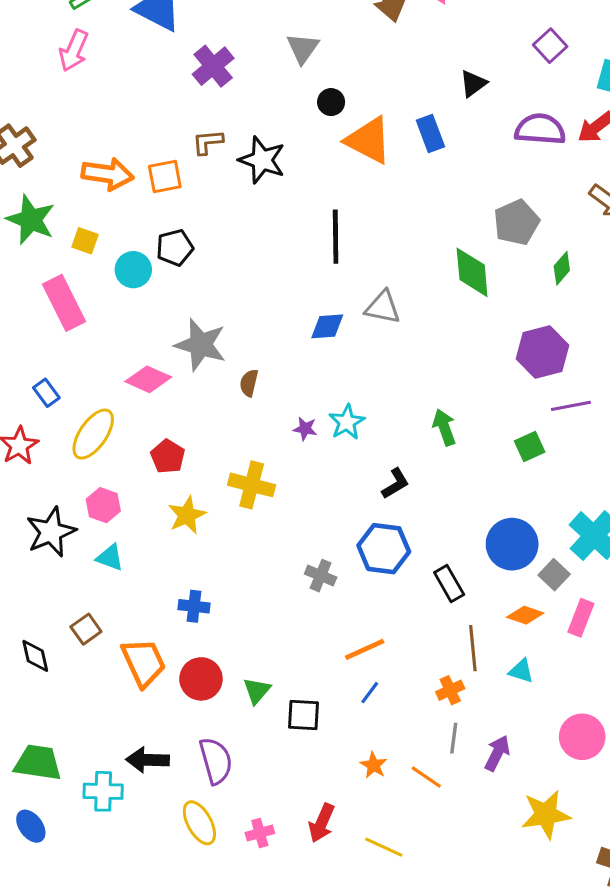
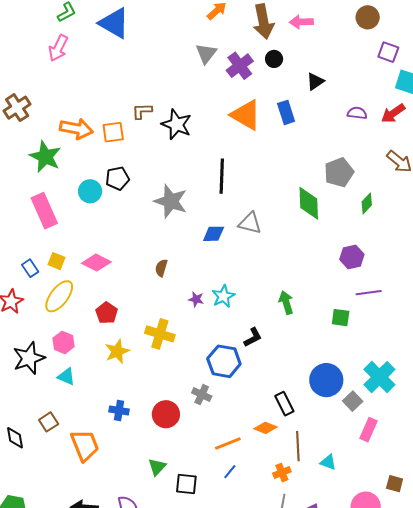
purple square: (550, 46) -> (388, 52), moved, turned -30
purple cross: (213, 66) -> (240, 66), moved
black circle: (331, 102) -> (274, 59), moved
purple semicircle: (540, 129) -> (357, 113), size x0.6
green star: (31, 220) -> (45, 157), moved
yellow square: (85, 241) -> (56, 261), moved
gray star: (201, 345) -> (171, 201), moved
purple hexagon: (543, 352) -> (352, 257), size x0.7
green square: (530, 446) -> (341, 318), turned 30
blue hexagon: (384, 549) -> (224, 361), moved
orange diamond: (525, 615) -> (265, 428), moved
red circle: (201, 679) -> (166, 414), moved

